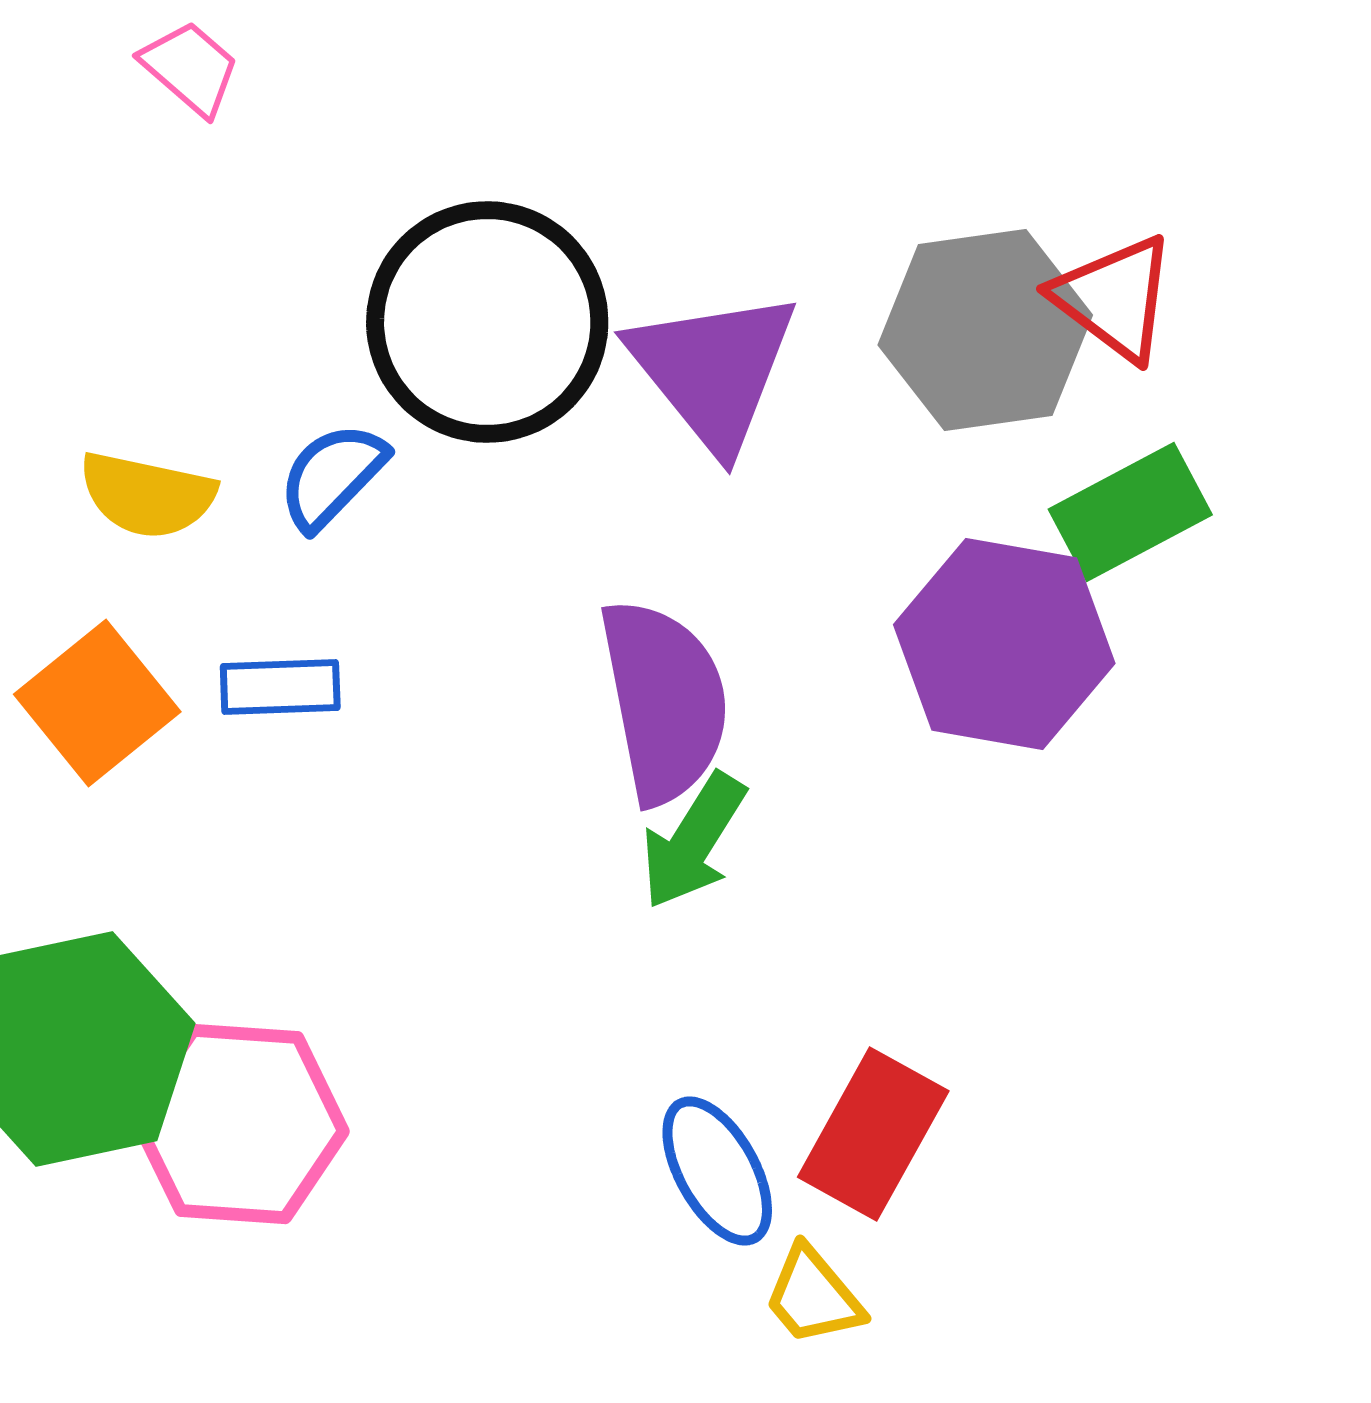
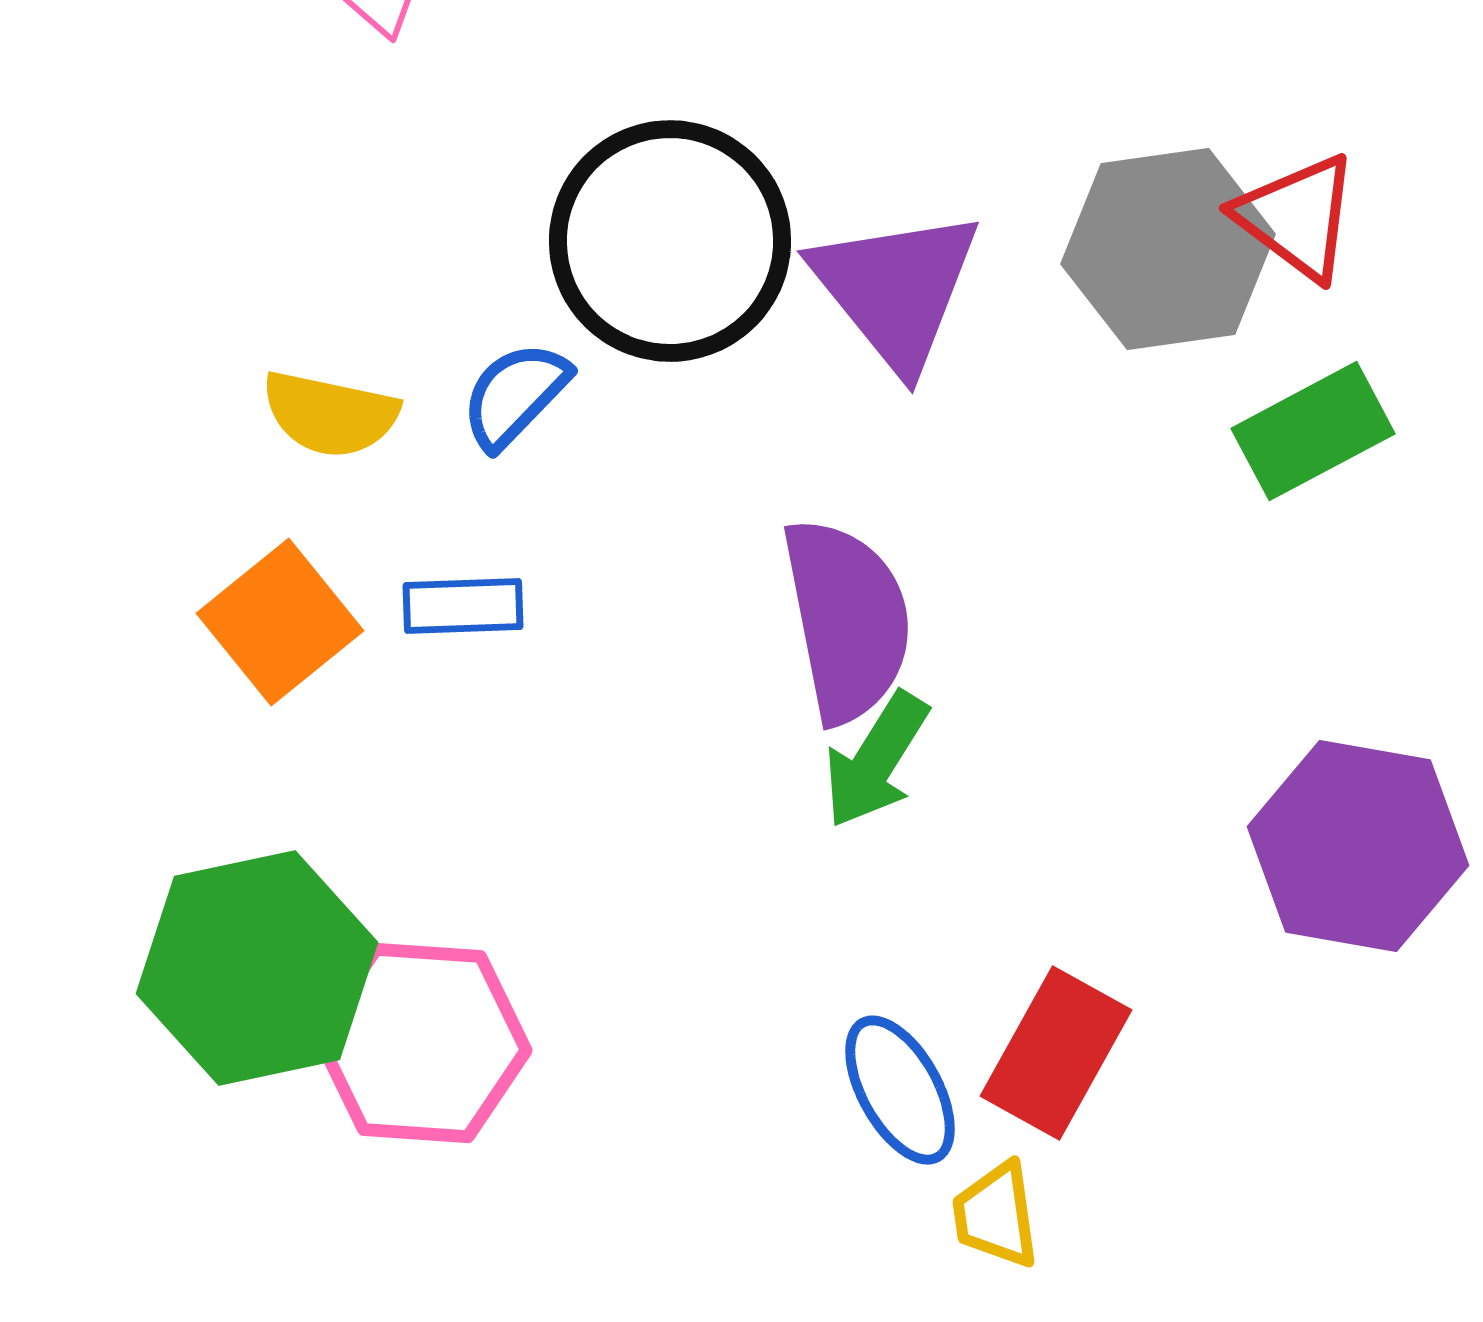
purple hexagon: (1004, 644) -> (1358, 846), moved
yellow trapezoid: (813, 1296) -> (996, 1215), turned 32

